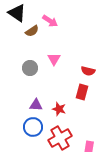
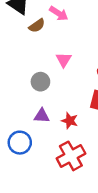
gray circle: (30, 68) -> (40, 82), moved
blue circle: (33, 127) -> (20, 143), moved

